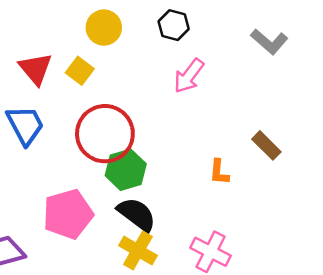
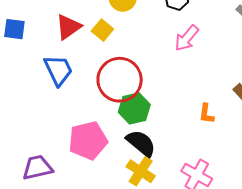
red triangle: (36, 69) -> (68, 27), turned 32

